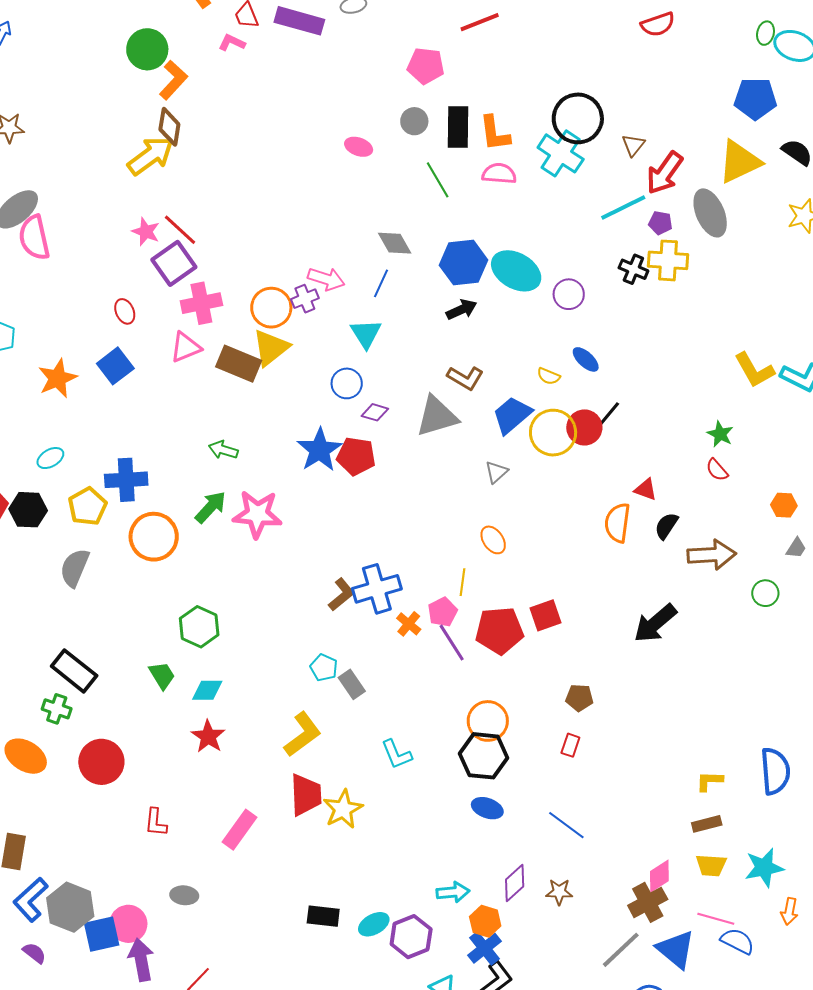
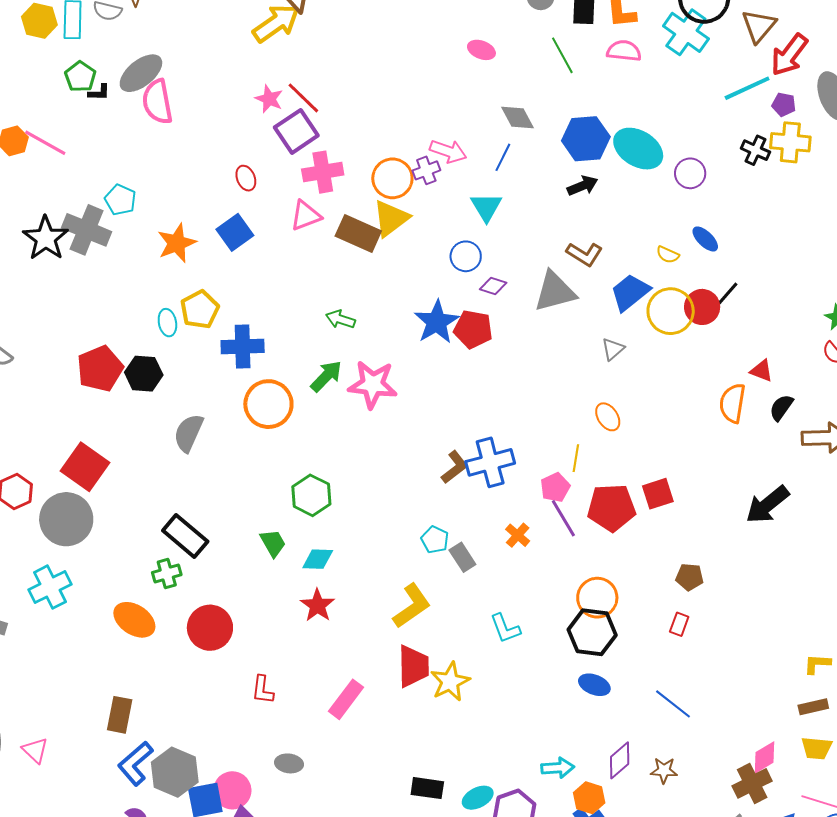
brown triangle: (633, 145) -> (759, 26), size x1.5
pink ellipse: (359, 147) -> (481, 50), moved
cyan ellipse: (50, 458) -> (167, 323), turned -72
yellow pentagon: (87, 506) -> (200, 309), moved
orange cross: (409, 624) -> (518, 535), moved
green cross: (57, 709) -> (167, 574), turned -36

